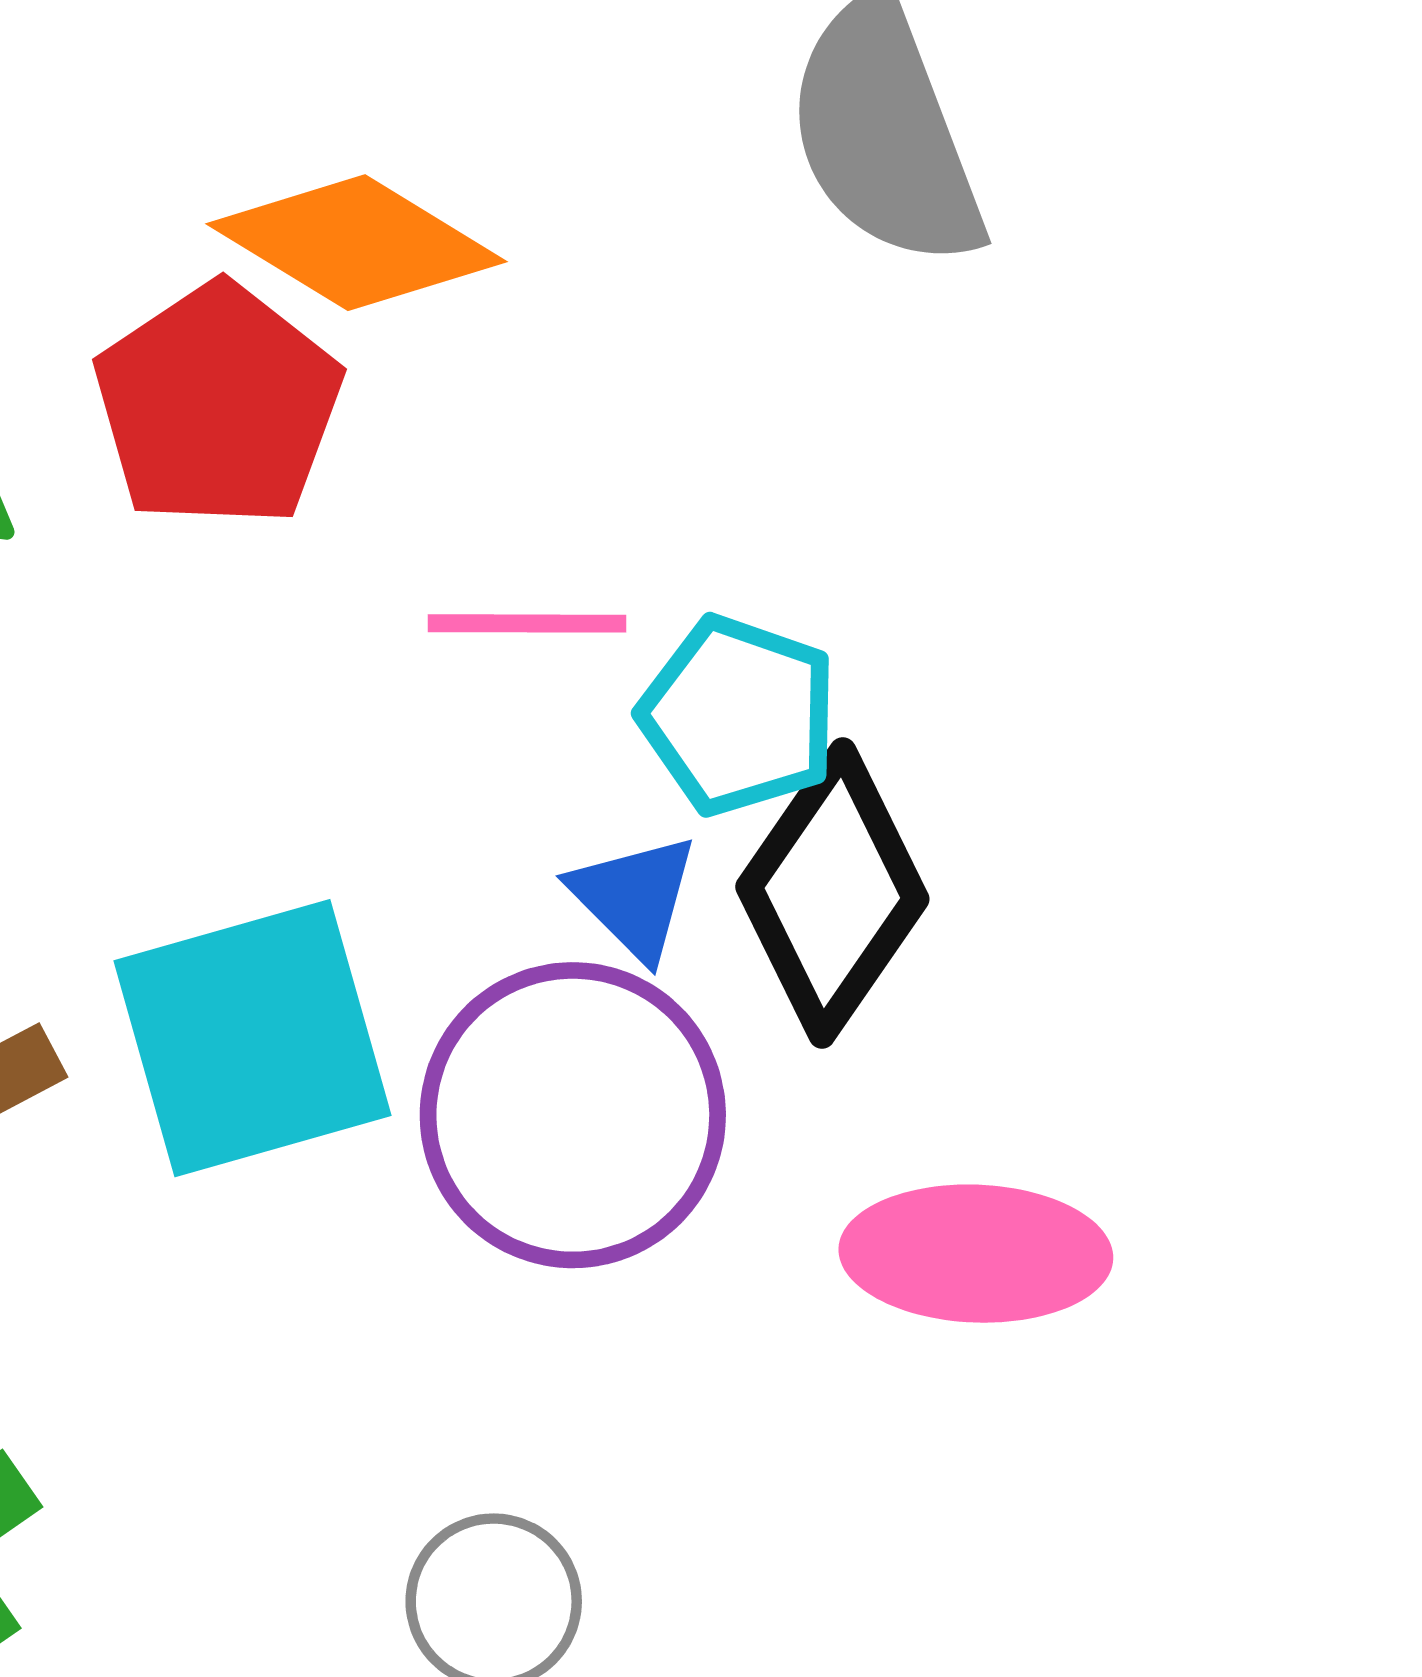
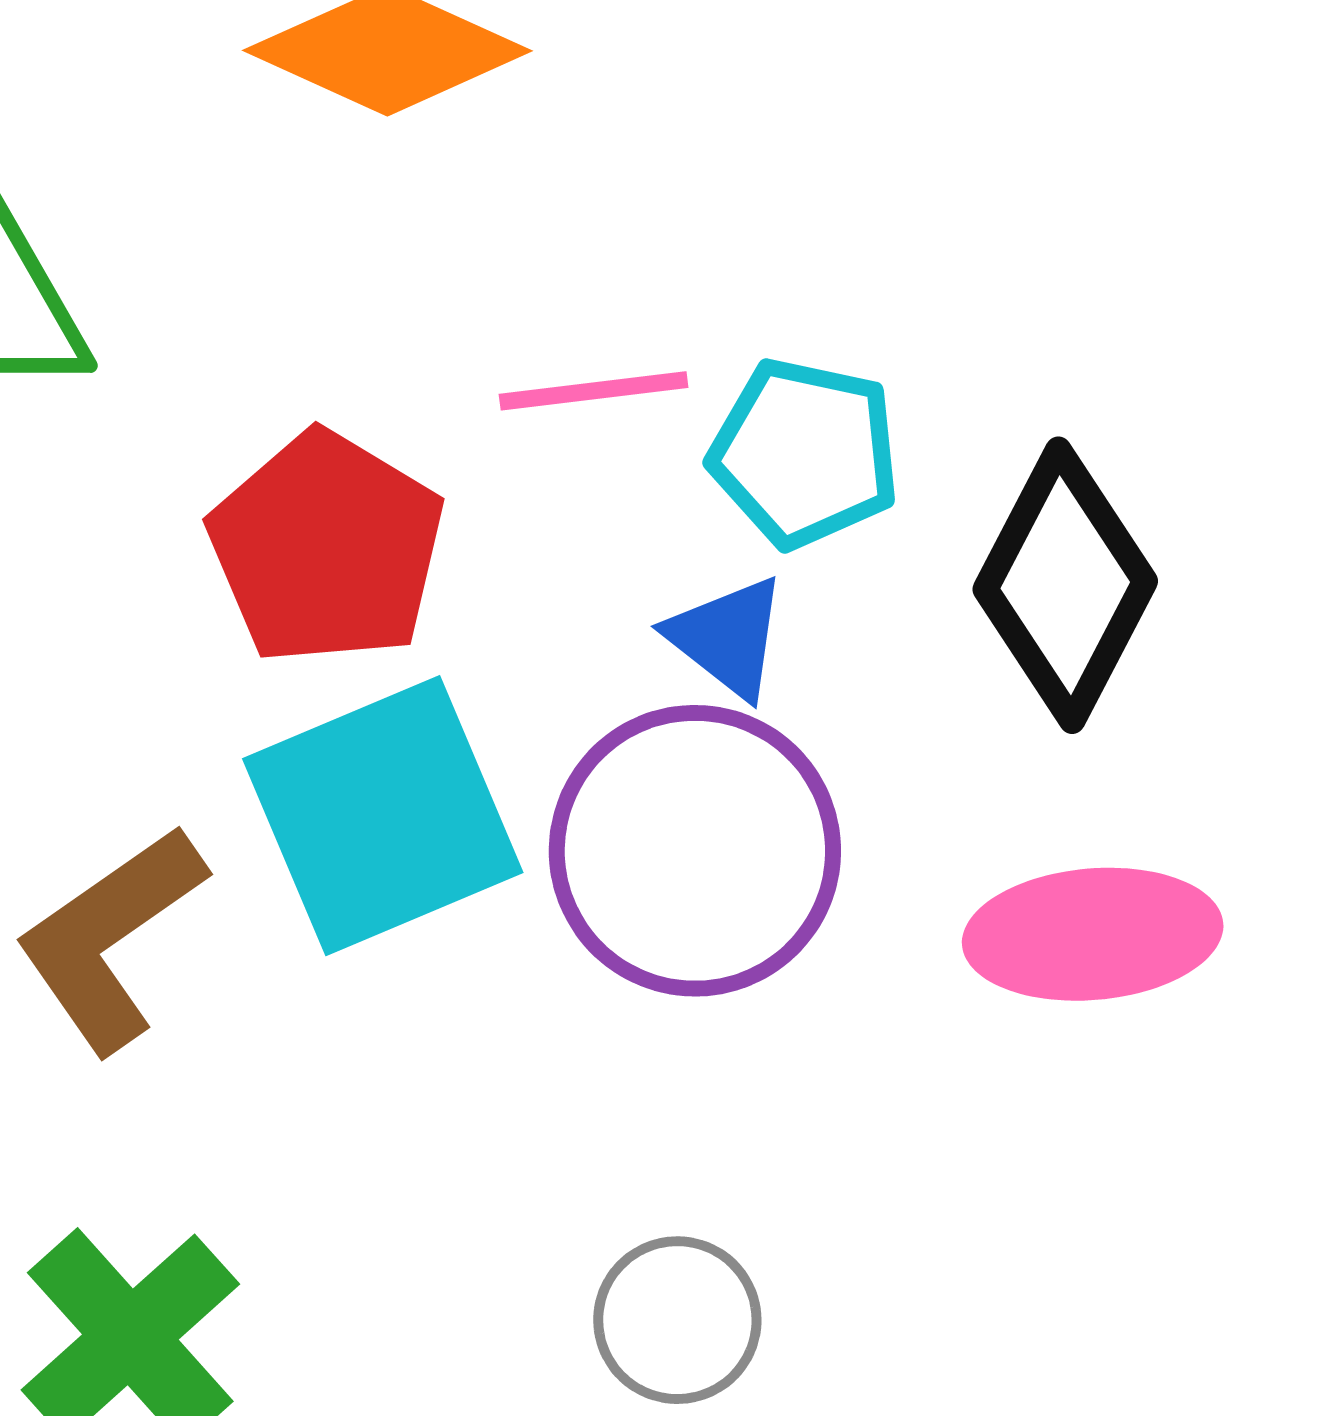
red pentagon: (218, 405) -> (327, 548), moved
black diamond: (832, 893) -> (1065, 585), moved

